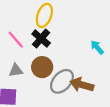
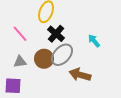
black cross: (41, 38) -> (56, 34), moved
gray ellipse: (62, 81) -> (62, 55), moved

